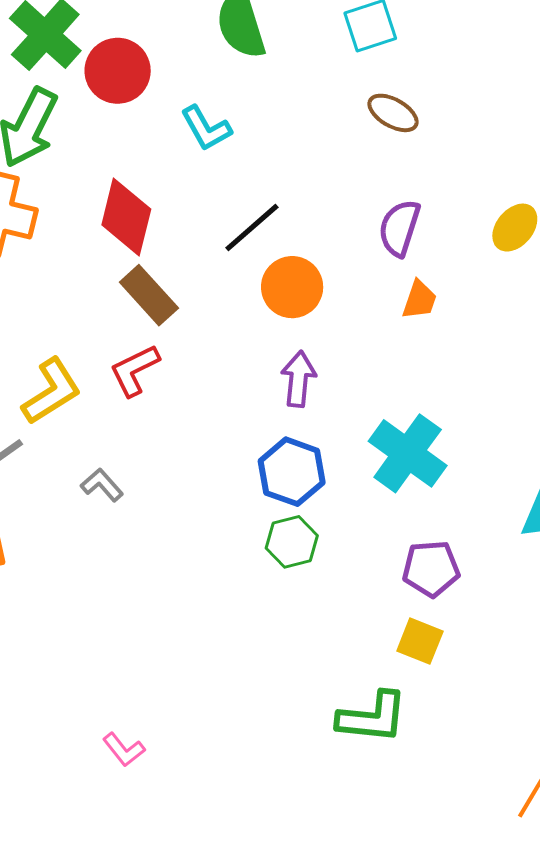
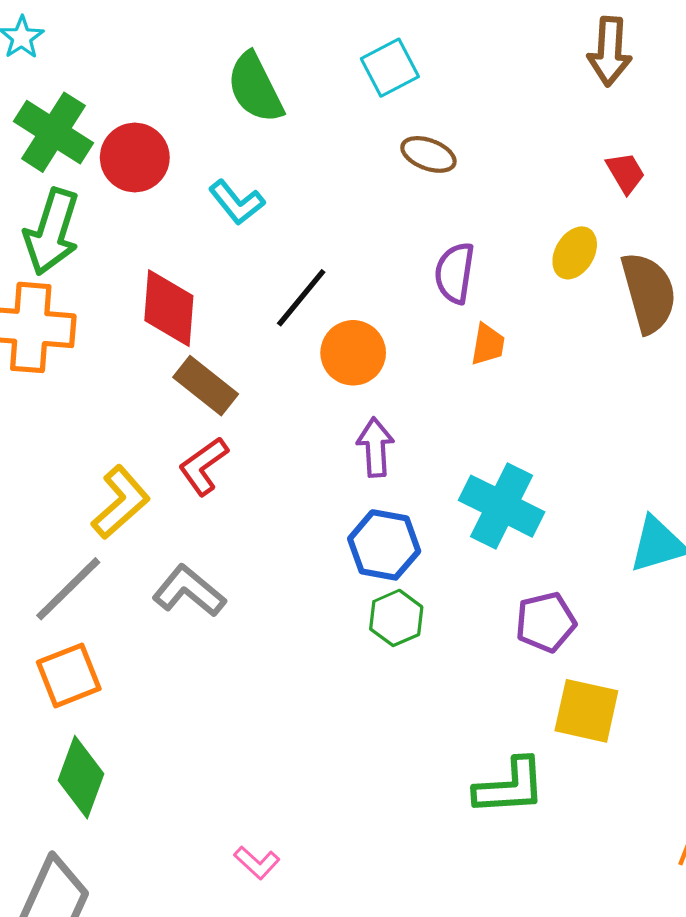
gray L-shape: (102, 485) -> (189, 591), size x1.6
yellow square: (420, 641) -> (586, 711), moved, size x1.4

